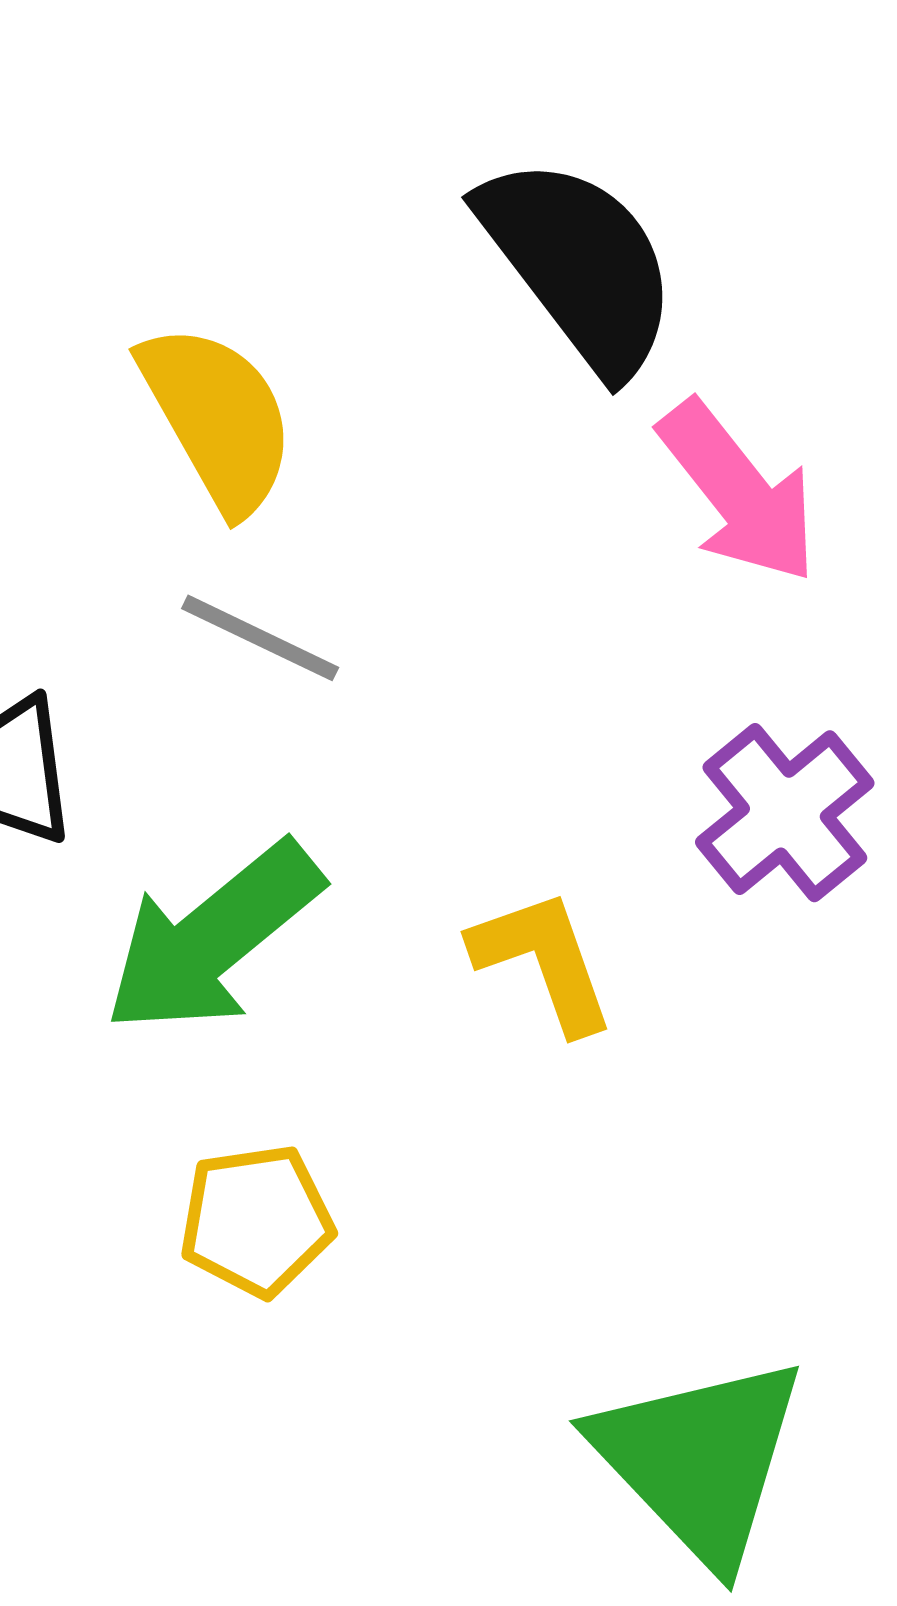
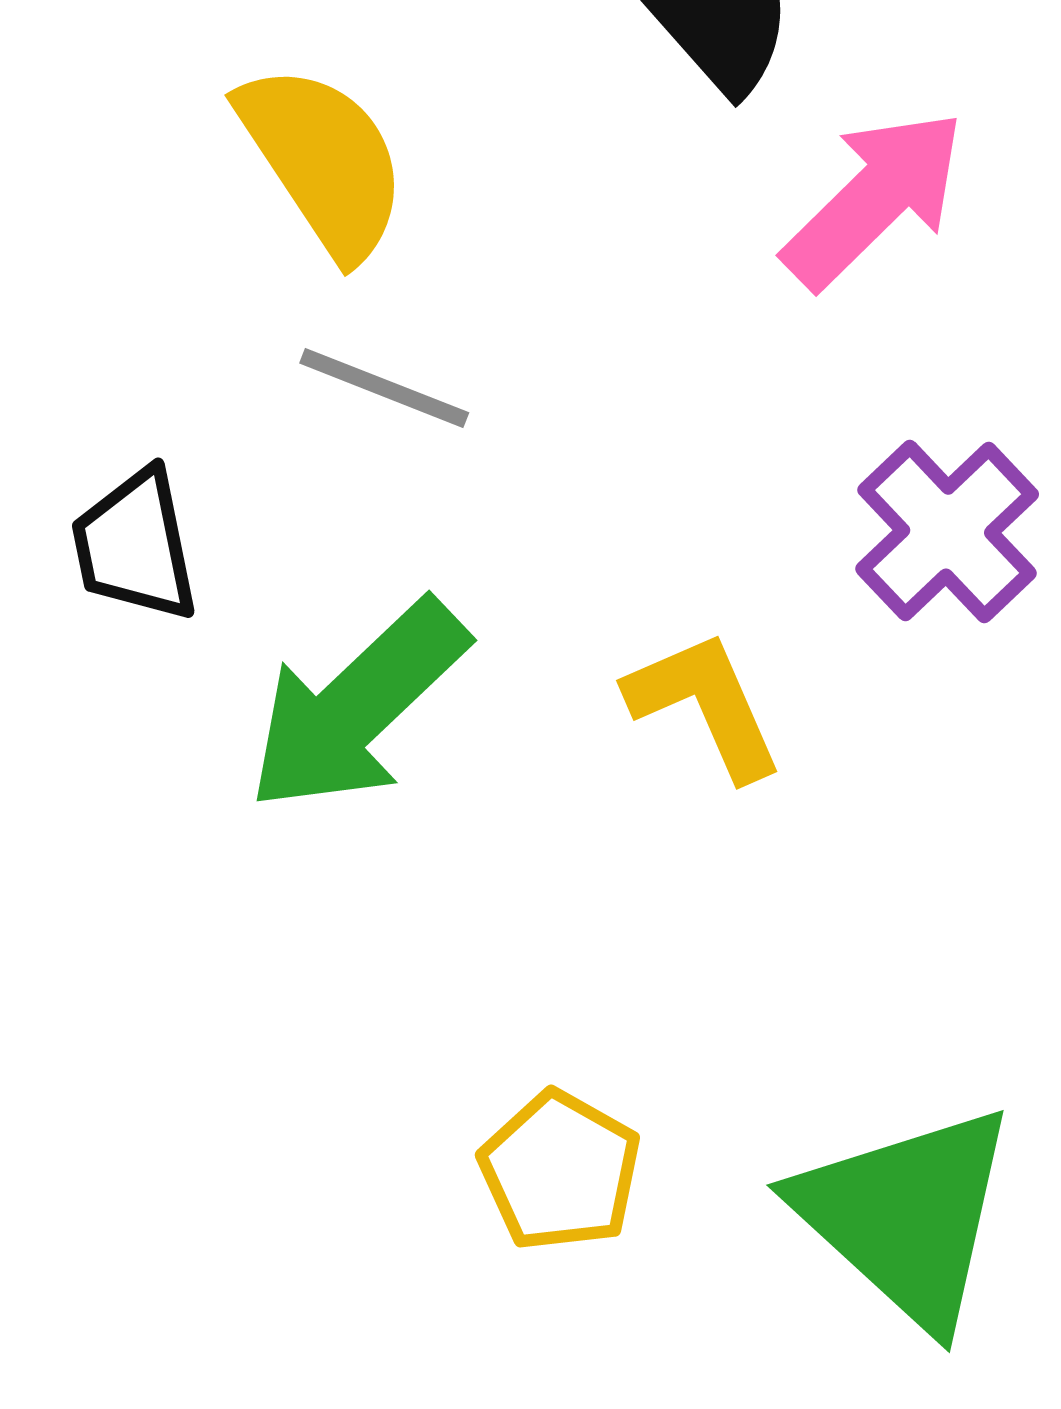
pink arrow: (738, 492) -> (874, 199), turned -92
yellow pentagon: (256, 1221) -> (560, 1171), moved, turned -30

